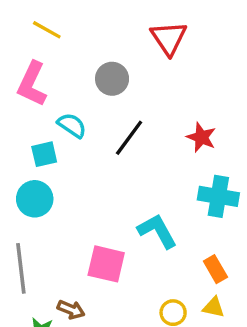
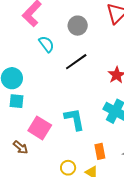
cyan square: (44, 154) -> (16, 101), moved
brown arrow: (71, 310) -> (21, 147), moved

